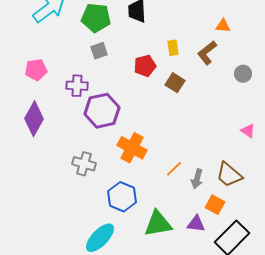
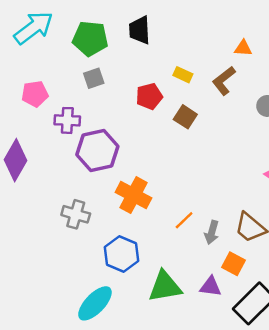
yellow rectangle: (173, 48) -> (183, 75), turned -56
pink pentagon: (36, 70) -> (35, 94), moved

